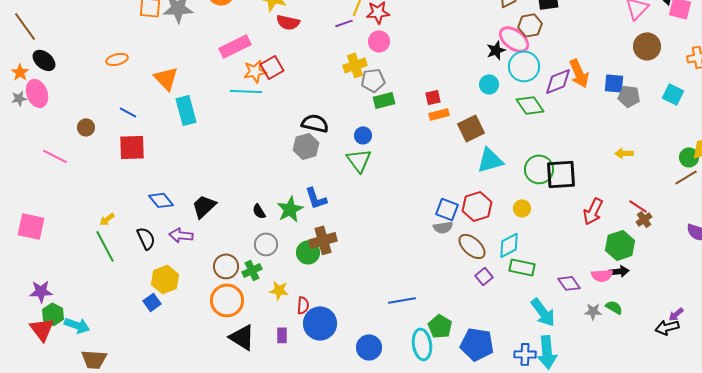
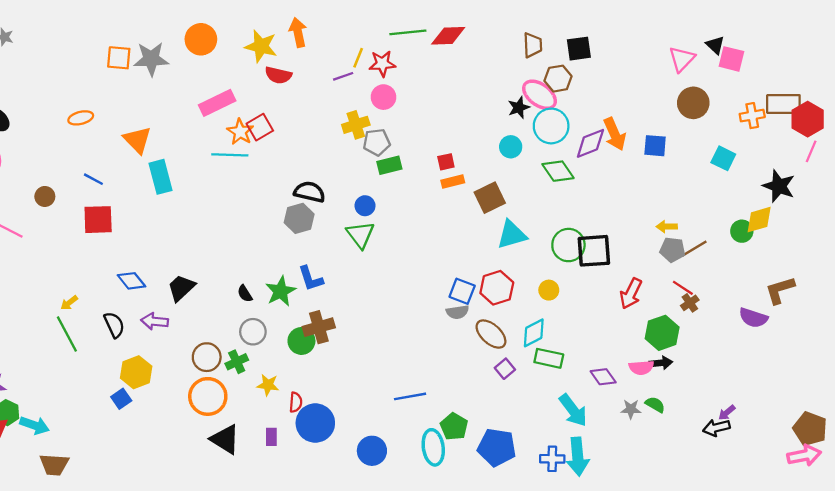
orange star: (255, 71) -> (240, 132), turned -30
gray pentagon: (629, 96) -> (672, 250), moved
brown line: (686, 177) -> (694, 248), moved

